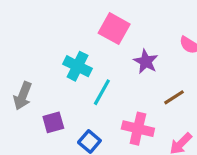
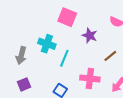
gray arrow: (23, 96) -> (21, 55), moved
purple square: (53, 122) -> (24, 84), moved

